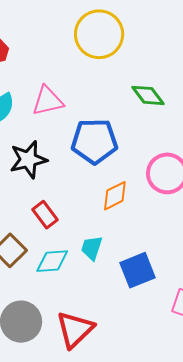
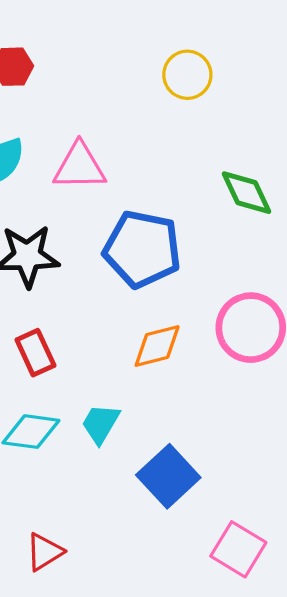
yellow circle: (99, 34) -> (187, 75), size x0.6
blue square: (138, 270) -> (168, 476), turned -33
red triangle: (75, 329) -> (44, 552), size x0.6

